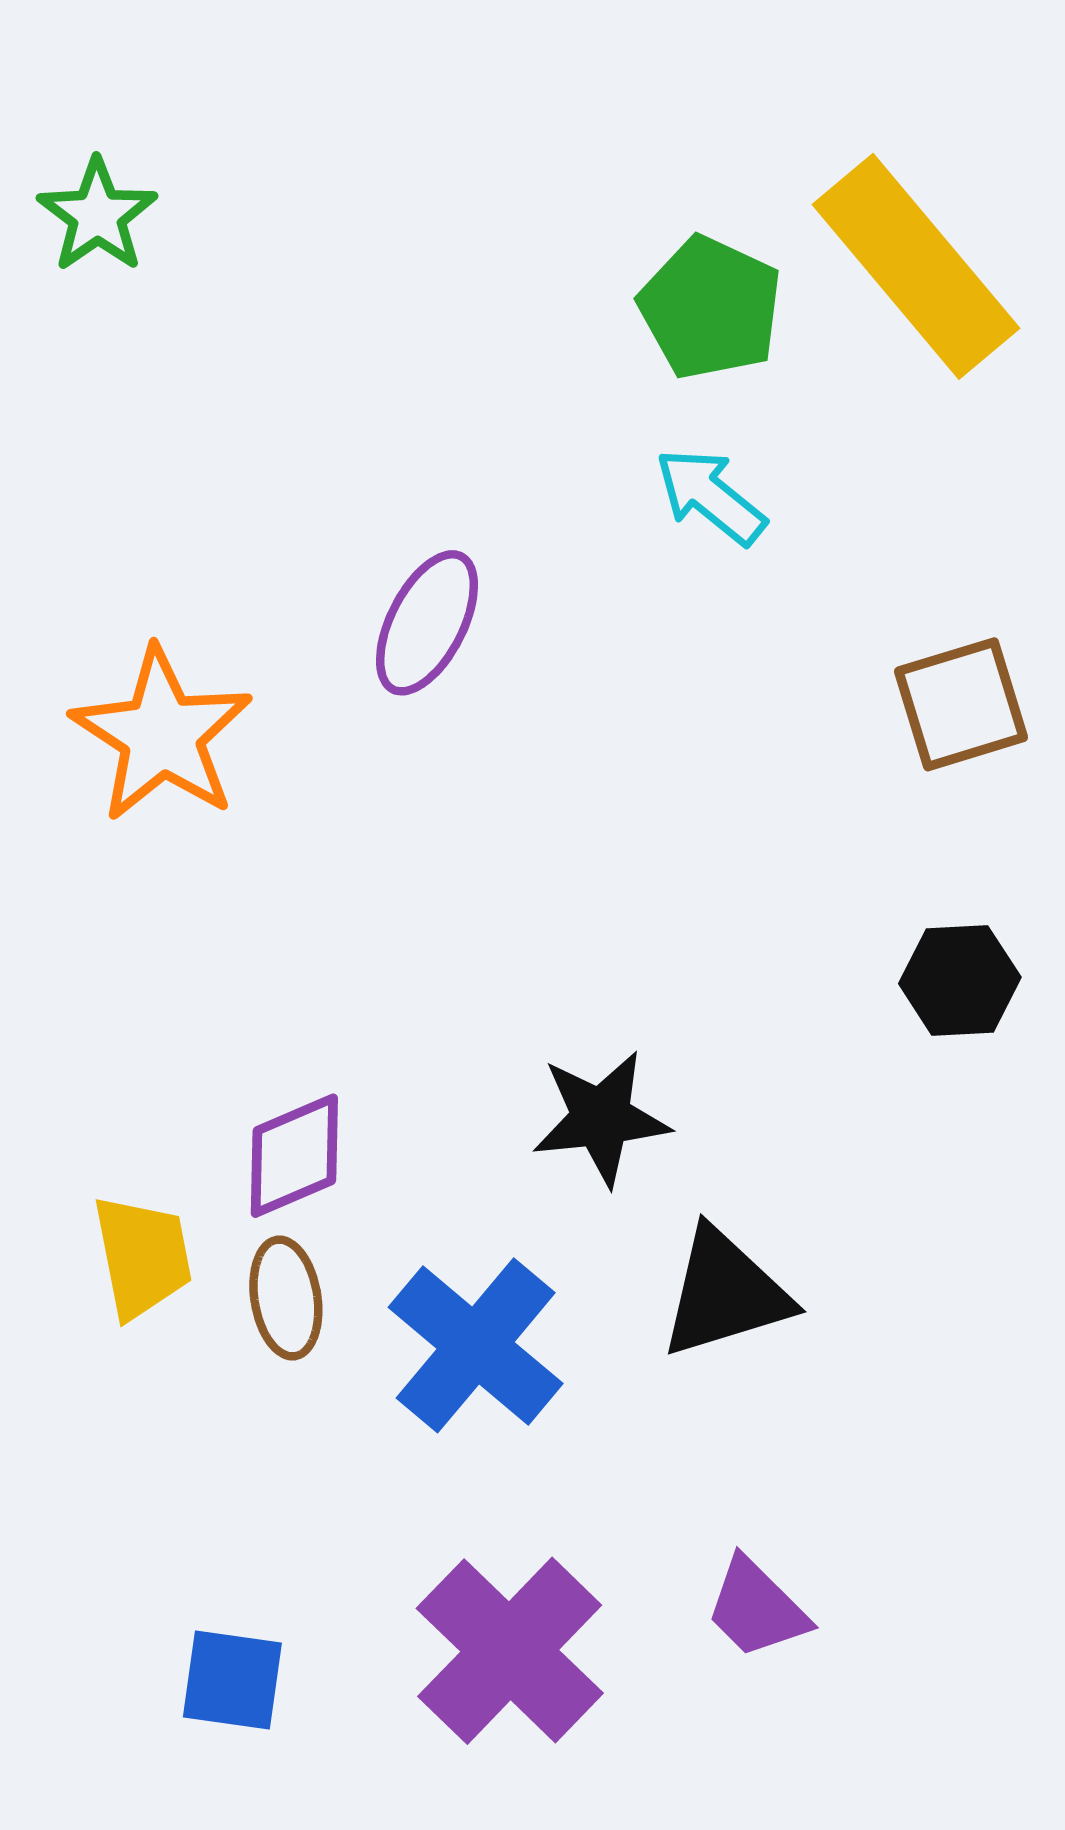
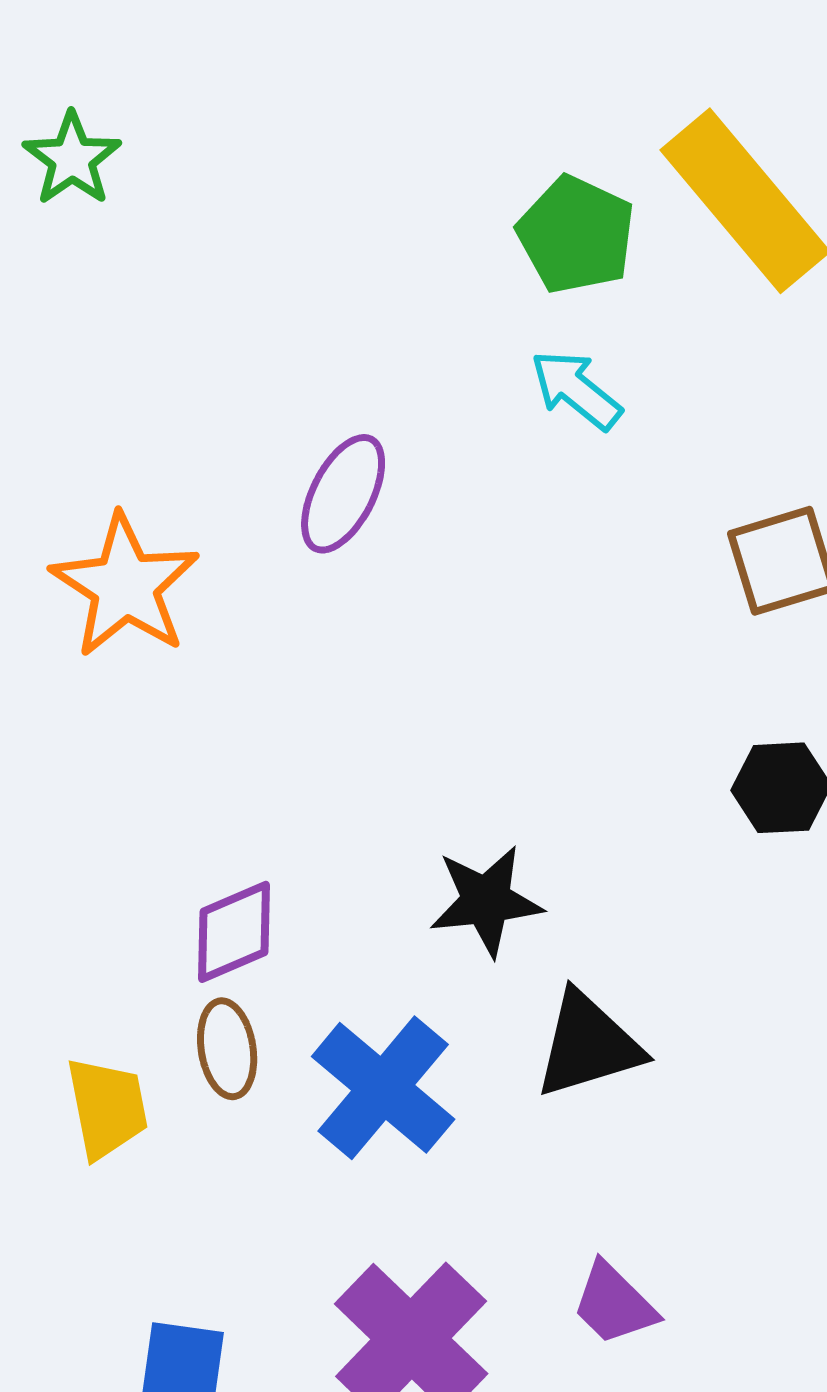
yellow trapezoid: (142, 1257) -> (107, 1108), moved

